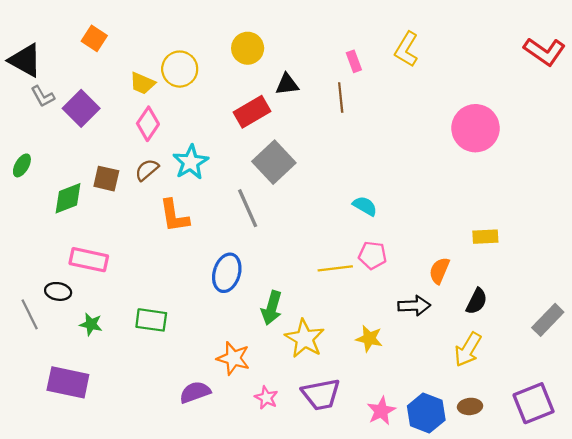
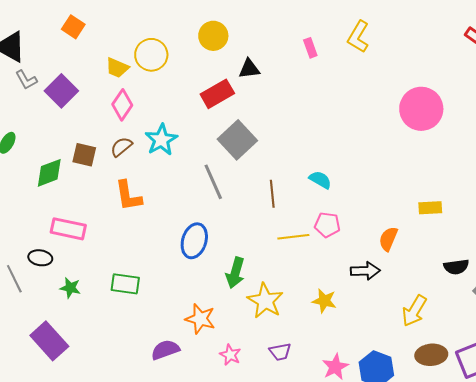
brown line: (341, 98) -> (272, 194), moved
orange L-shape: (174, 216) -> (128, 196), moved
black semicircle: (477, 301) -> (456, 267), moved, turned 55
purple rectangle: (68, 382) -> (49, 341), turned 36
purple trapezoid: (321, 394) -> (280, 352), size x0.6
brown ellipse: (470, 406) -> (431, 355), moved, size x1.4

